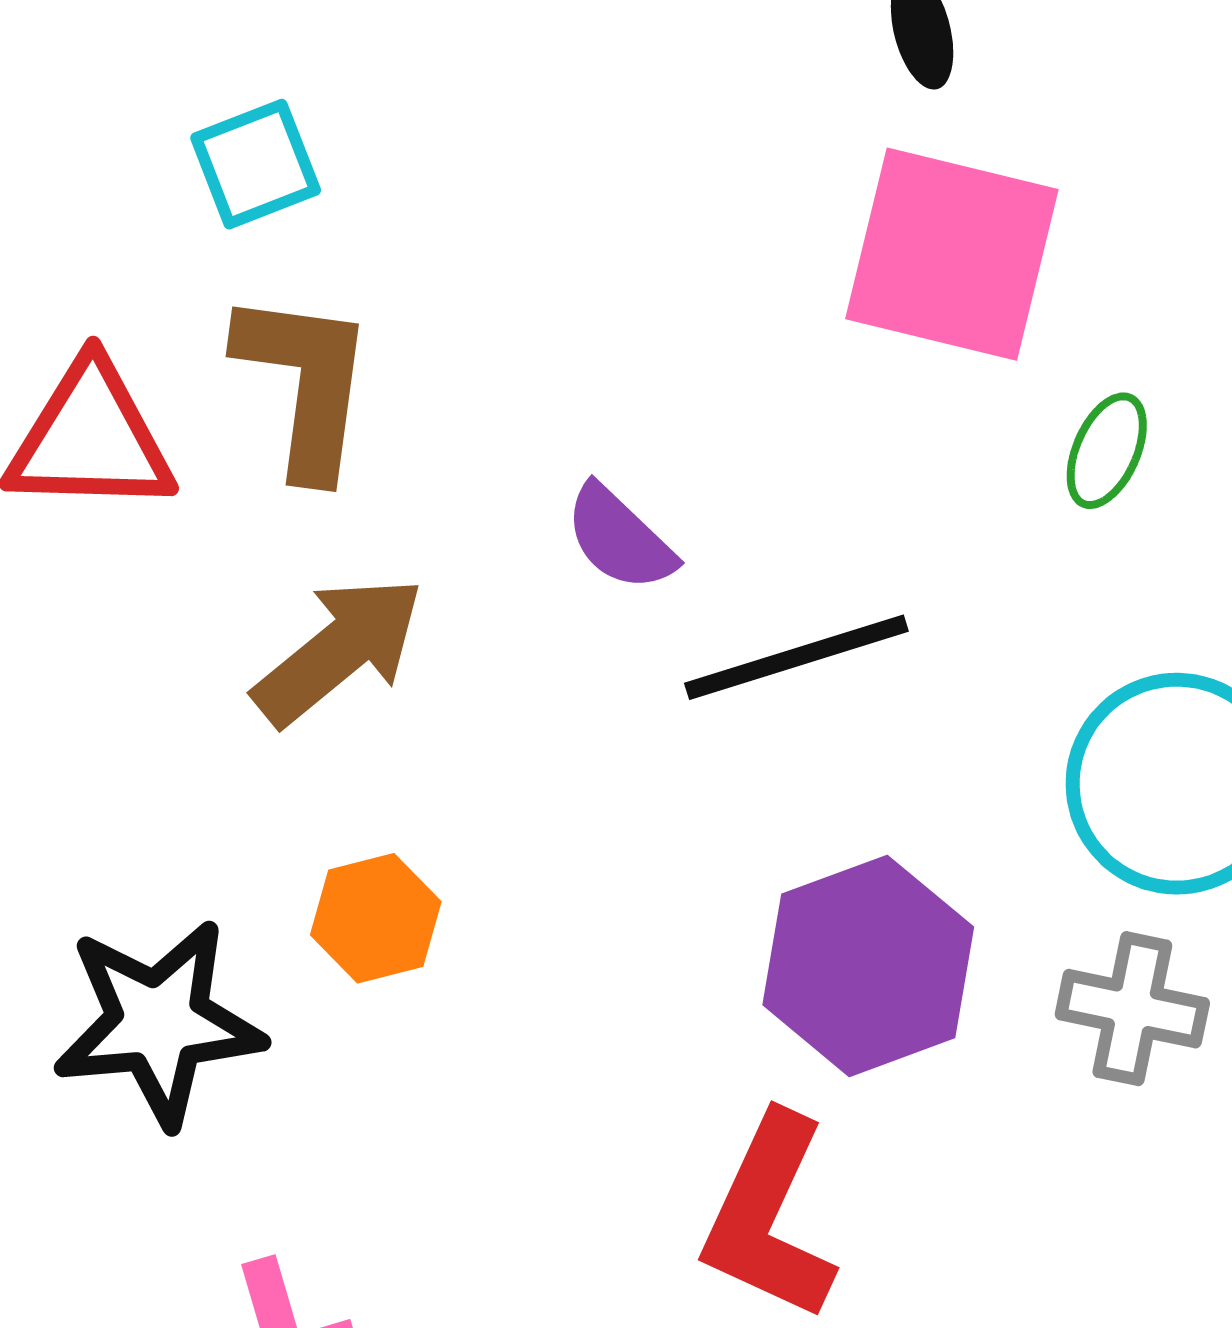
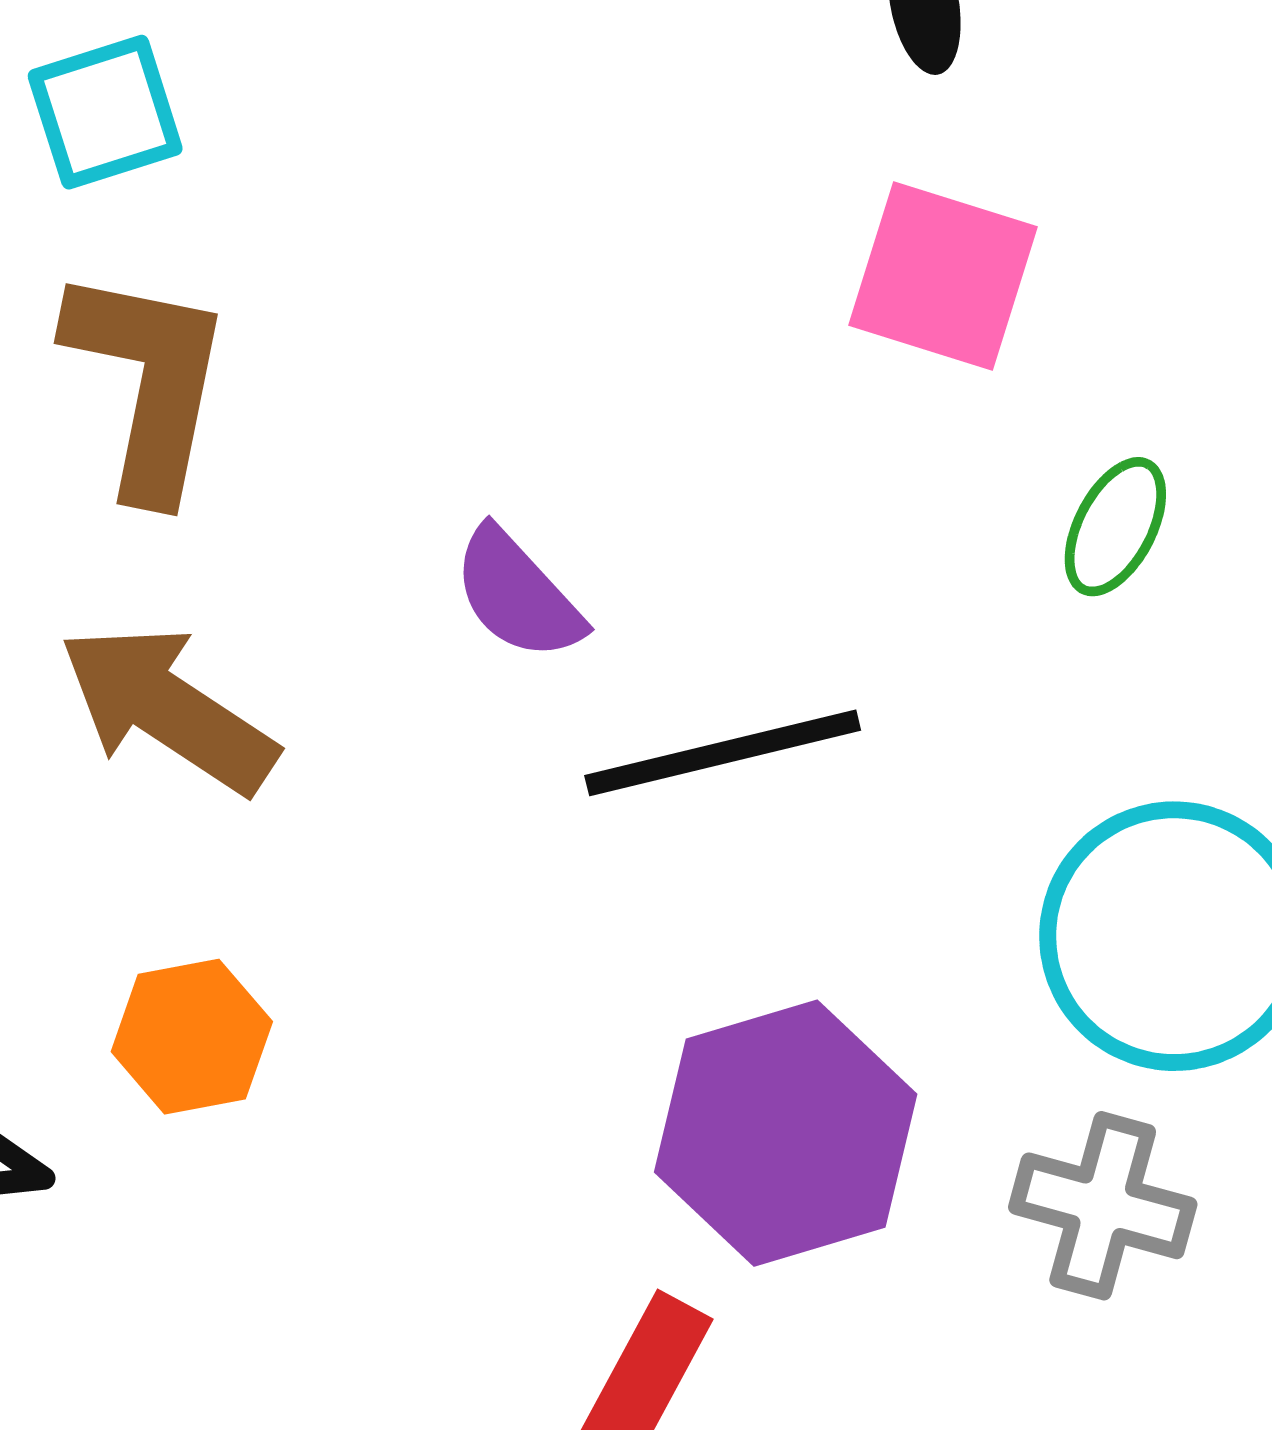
pink square: (952, 254) -> (943, 276), size x0.7
brown arrow: (339, 650) -> (168, 709), turned -111

